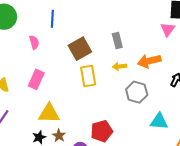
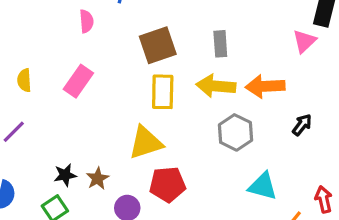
yellow arrow: (119, 66) -> (216, 86), size x1.6
yellow triangle: (49, 113) -> (146, 143), moved, turned -30

